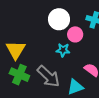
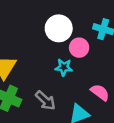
gray arrow: (48, 76) -> (45, 100), size x0.7

